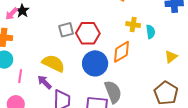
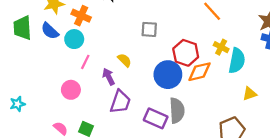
cyan semicircle: (151, 32) -> (237, 61), size x1.6
red hexagon: (88, 33) -> (186, 53), moved
yellow semicircle: (53, 63) -> (124, 60), size x0.6

